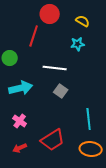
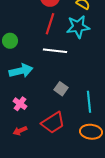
red line: (34, 36) -> (50, 24), moved
cyan star: (78, 44) -> (78, 27), size x1.6
gray square: (61, 91) -> (61, 89), moved

